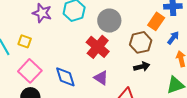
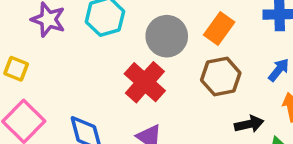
orange rectangle: (156, 21) -> (219, 29), moved
black arrow: (142, 67) -> (249, 124), moved

